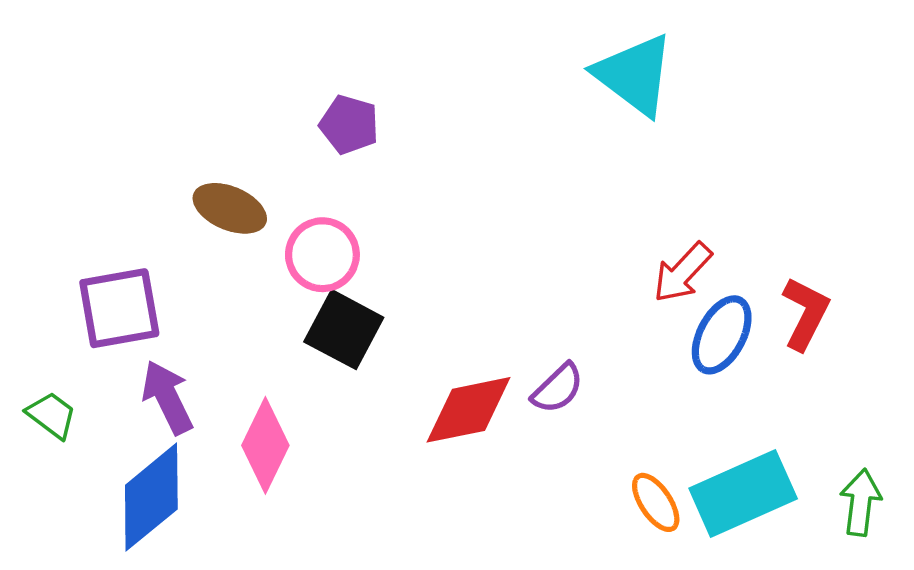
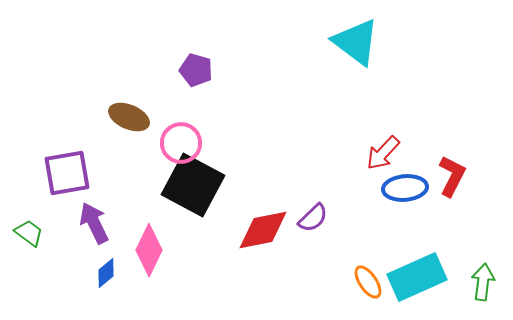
black square: (344, 330) -> (193, 185), size x1.4
blue ellipse: (722, 335) -> (405, 188), turned 57
blue diamond: (151, 497) -> (106, 273), moved, size x0.5

